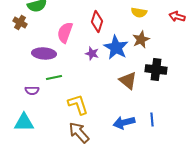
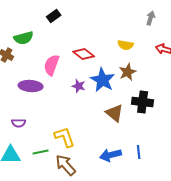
red diamond: (97, 21) -> (84, 54), turned -70
green line: (54, 77) -> (41, 152), moved

